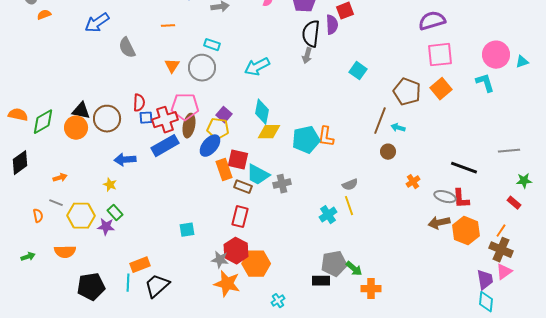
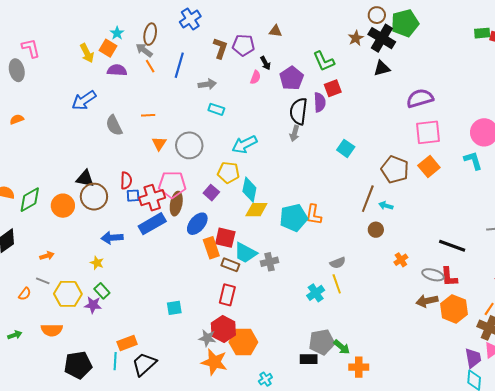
orange semicircle: (44, 15) -> (17, 119), moved
orange line: (168, 26) -> (148, 115), moved
cyan rectangle: (212, 45) -> (216, 109), moved
black triangle: (81, 111) -> (85, 179), moved
yellow pentagon: (218, 129) -> (228, 173), moved
orange semicircle: (38, 216) -> (25, 294), turned 48

